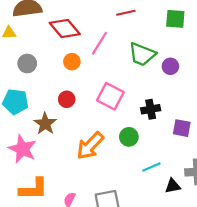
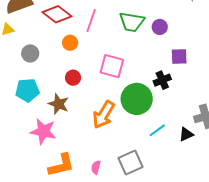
black cross: (151, 109) -> (162, 80), moved
purple square: (182, 128) -> (179, 57), moved
green circle: (129, 137) -> (137, 99), size x1.8
cyan line: (151, 167) -> (157, 130), moved

